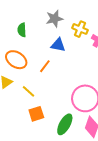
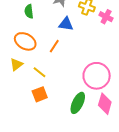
orange square: (36, 114) -> (40, 94), moved

